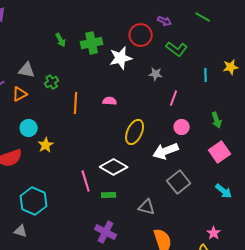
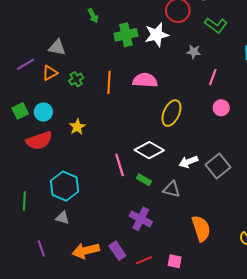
green cross: (92, 43) -> (126, 35), moved
green cross: (52, 82) -> (76, 79), moved
pink semicircle: (110, 101) -> (145, 80), size x1.6
cyan circle: (29, 128) -> (43, 112), moved
white arrow: (166, 151) -> (188, 162), moved, size x0.7
green rectangle: (109, 195) -> (144, 180), turned 32
gray triangle: (147, 207) -> (171, 189), moved
gray triangle: (21, 231) -> (62, 218), moved

